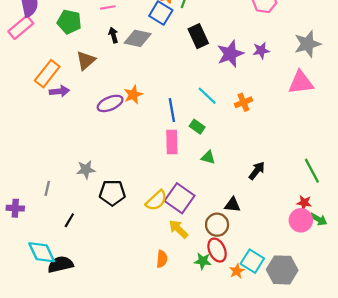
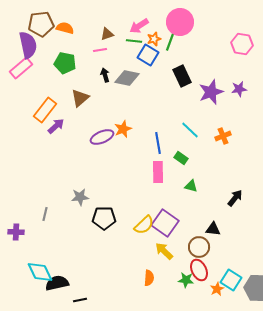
purple arrow: (59, 91) -> (56, 126), turned -36
black line: (69, 220) -> (80, 300), moved, turned 48

